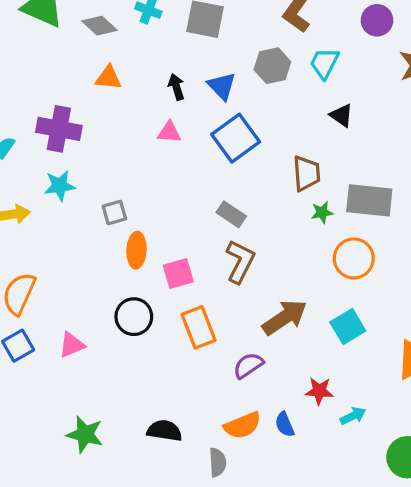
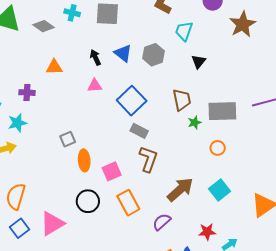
gray hexagon: (272, 66) -> (153, 55), moved
orange triangle: (108, 78) -> (54, 67), moved
black triangle: (341, 115) -> (199, 62), turned 42
purple cross: (59, 129) -> (27, 93), size x0.6
blue square: (236, 138) -> (132, 101), moved
cyan star: (60, 186) -> (17, 123), moved
orange circle: (354, 258) -> (218, 148), size x0.6
pink triangle: (72, 345) -> (52, 223), size x1.5

